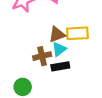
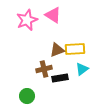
cyan triangle: (59, 49) -> (82, 69), moved

